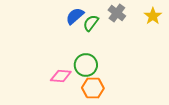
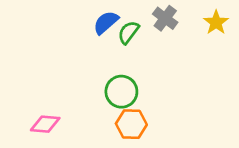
pink diamond: (61, 76) -> (45, 124), moved

